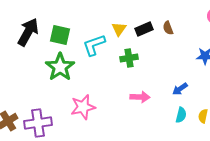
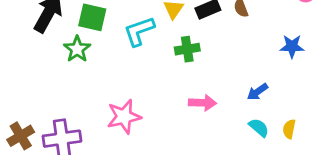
green star: (60, 67) -> (77, 49), moved, size x0.7
cyan semicircle: (181, 115) -> (259, 128), turned -63

